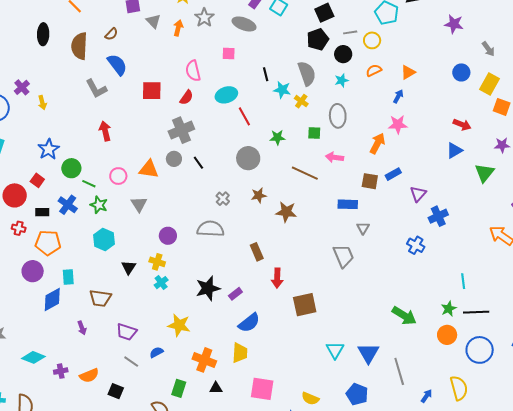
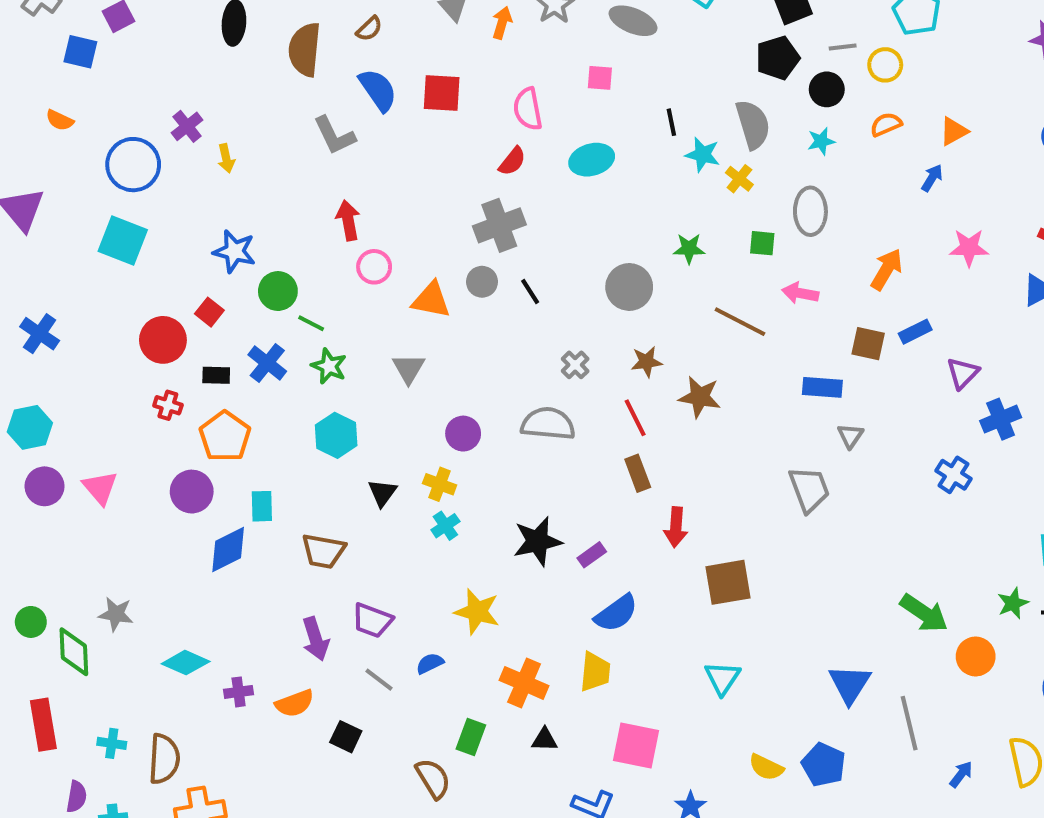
red square: (152, 91) -> (442, 93), moved
red line: (244, 116) -> (635, 418), moved
pink star: (398, 124) -> (969, 248), moved
blue star: (49, 149) -> (234, 251), turned -30
pink circle: (118, 176) -> (374, 267), moved
orange pentagon: (48, 243) -> (225, 436), turned 30
purple arrow: (82, 328) -> (316, 639), moved, size x1.5
orange circle: (447, 335) -> (976, 656), moved
cyan triangle: (335, 350) -> (722, 678), moved
yellow semicircle: (310, 399) -> (766, 767), moved

